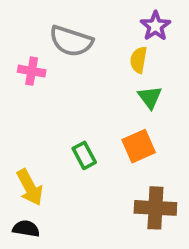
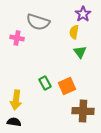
orange square: (139, 146) -> (67, 86), moved
yellow arrow: (30, 187) -> (16, 100), turned 36

